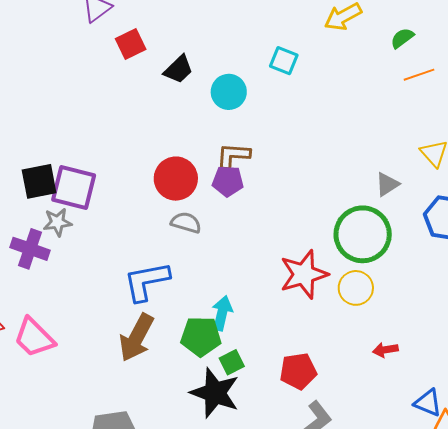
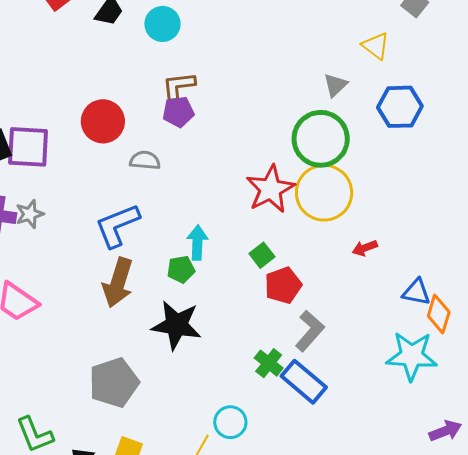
red circle: (176, 179) -> (103, 121), moved
gray star: (57, 222) -> (30, 214), moved
yellow circle: (356, 288) -> (324, 193), size x1.6
green pentagon: (201, 336) -> (181, 269), size x0.7
green square: (232, 362) -> (262, 255), moved
black star: (215, 393) -> (176, 325), moved

